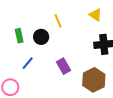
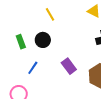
yellow line: (58, 21) -> (50, 14), moved

